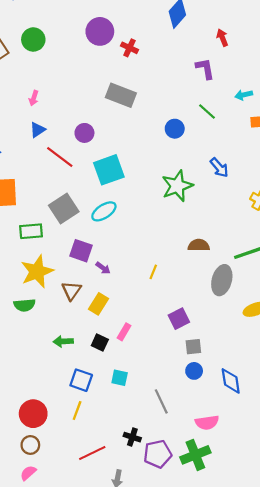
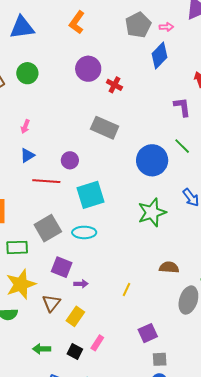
blue circle: (175, 129) -> (152, 160), size x1.8
red line: (60, 157) -> (46, 181), turned -36
cyan ellipse: (104, 211) -> (84, 232), turned 30
purple arrow: (103, 268) -> (81, 284), turned -40

